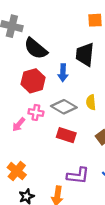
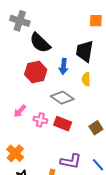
yellow semicircle: (91, 102) -> (86, 79), moved
pink cross: (36, 112) -> (40, 120), moved

